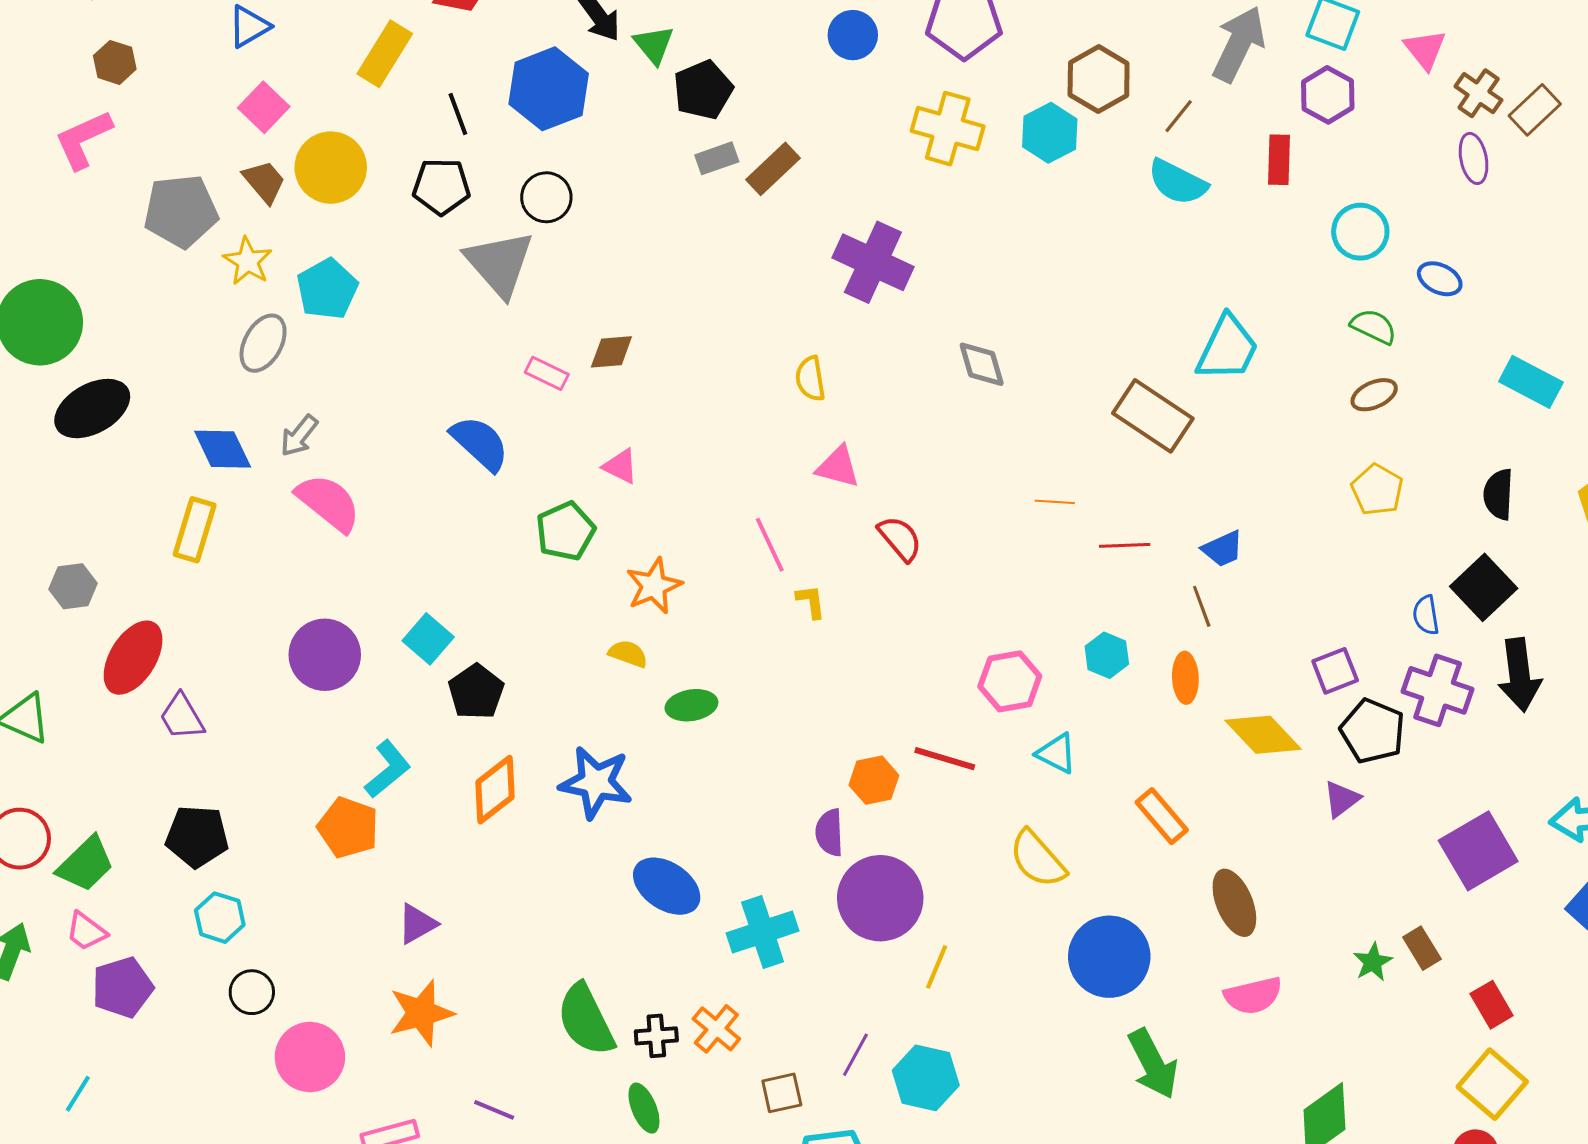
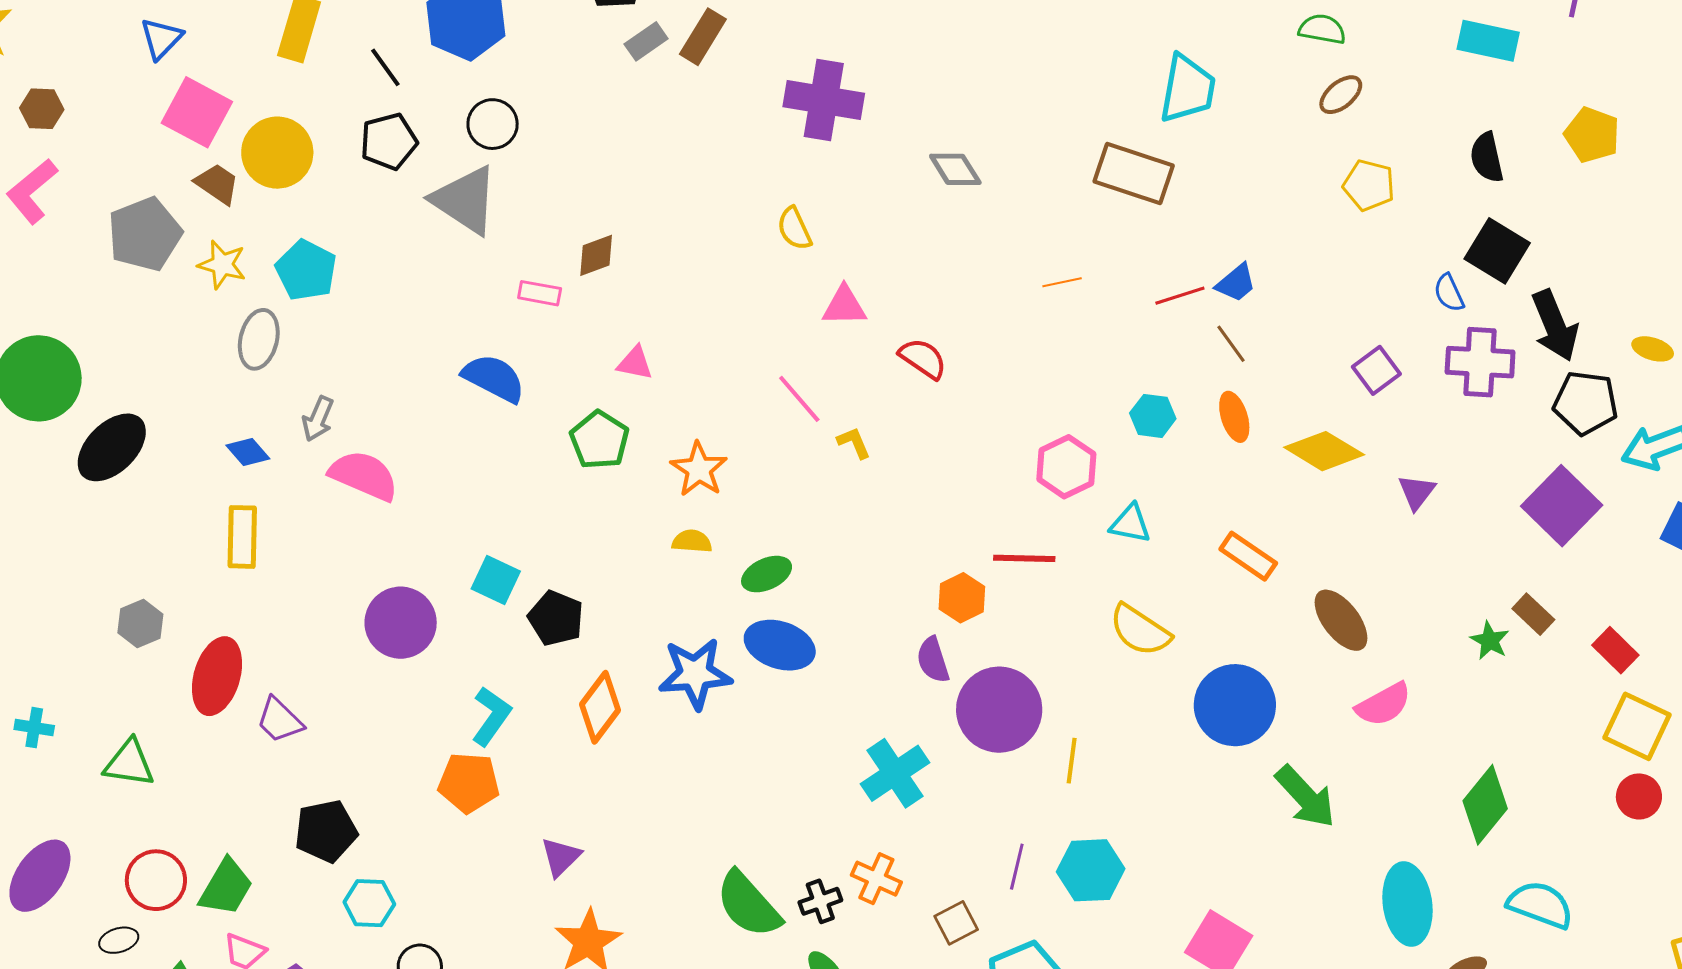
pink square: (264, 107) -> (197, 112), size x1.4
blue diamond: (223, 449) -> (248, 452), size x0.7
red line: (1125, 545) -> (1180, 296), moved
black pentagon: (1373, 731) -> (1586, 403), moved
blue ellipse: (667, 886) -> (780, 645), moved

